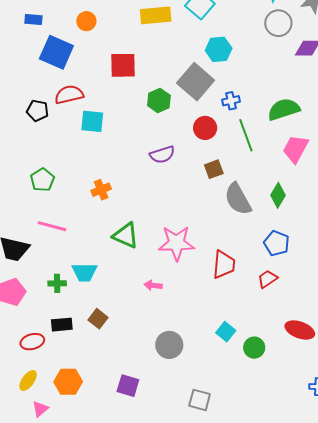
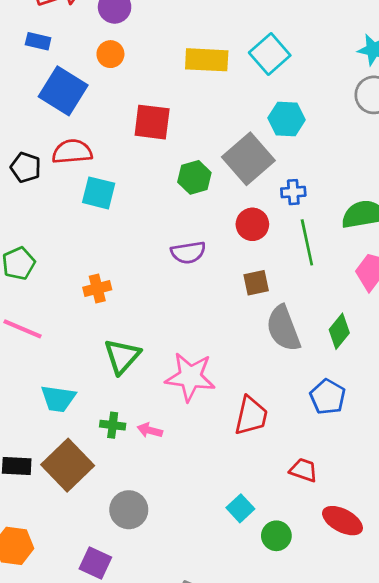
green triangle: (126, 235) -> (122, 356), turned 40
red trapezoid: (267, 279) -> (303, 470), moved, turned 45
green cross: (57, 283) -> (113, 425), moved
brown square: (98, 319) -> (68, 465), size x1.8
gray circle: (169, 345) -> (129, 510), moved

